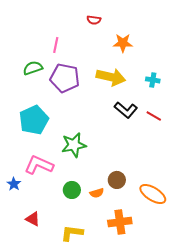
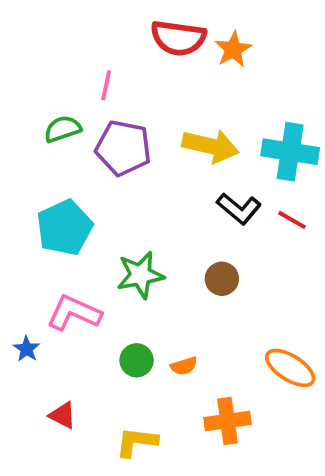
red semicircle: (94, 20) -> (178, 38), size x2.0
orange star: (123, 43) -> (233, 49), moved, turned -30
cyan cross: (153, 80) -> (290, 152), size x2.0
brown circle: (117, 180) -> (222, 279), moved

